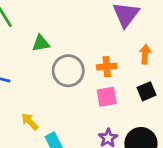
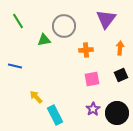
orange cross: (107, 67) -> (86, 50), moved
gray circle: (68, 71) -> (64, 26), moved

